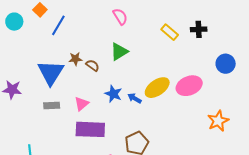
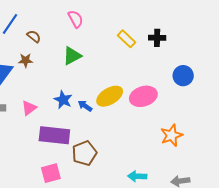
brown semicircle: (93, 65) -> (34, 36), moved
purple rectangle: (90, 129) -> (54, 135), moved

